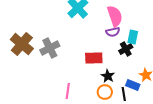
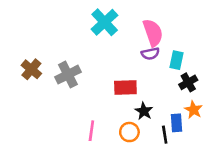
brown cross: (22, 44) -> (31, 69), size x0.7
black cross: (126, 49) -> (188, 82), moved
blue rectangle: (133, 85) -> (176, 123), turned 64
orange circle: (105, 92) -> (129, 132), moved

